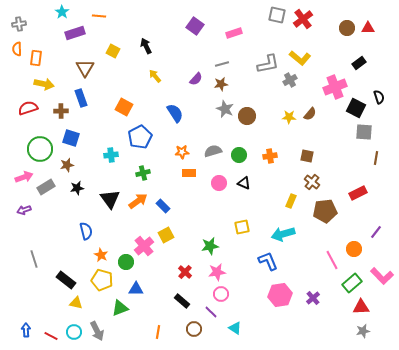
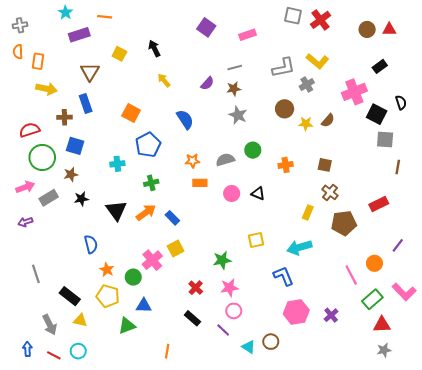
red semicircle: (28, 108) -> (30, 130), moved
brown circle: (247, 116) -> (285, 109), moved
green circle: (239, 155) -> (253, 150), moved
brown circle: (194, 329) -> (271, 342), moved
gray arrow: (97, 331) -> (50, 325), moved

